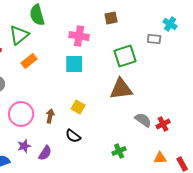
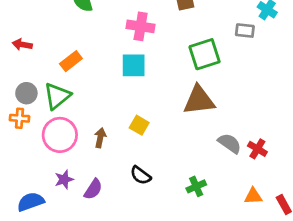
green triangle: (19, 35) -> (57, 96), moved
red cross: (163, 124) -> (257, 149), turned -32
black semicircle: (73, 136) -> (141, 175), moved

